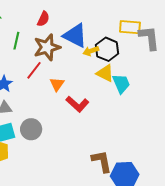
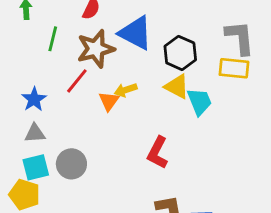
yellow rectangle: (130, 27) -> (234, 68), moved
yellow arrow: (91, 51) -> (126, 90), moved
red L-shape: (77, 104) -> (158, 153), moved, turned 75

